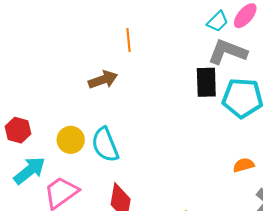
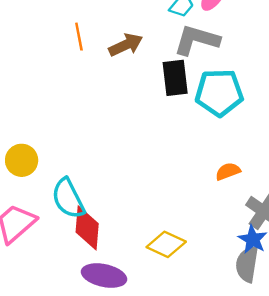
brown arrow: (103, 80) -> (126, 45), moved
cyan semicircle: (105, 145) -> (68, 199), moved

